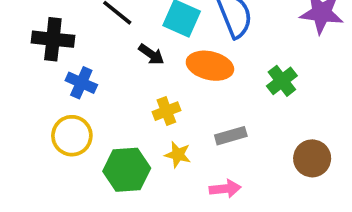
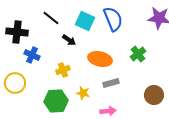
orange ellipse: (210, 66) -> (100, 59), moved
yellow cross: (166, 111) -> (63, 70), moved
yellow circle: (72, 136) -> (15, 83), moved

